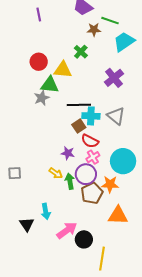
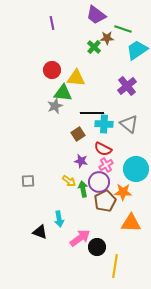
green cross: (81, 52) -> (94, 47), moved
brown square: (79, 126) -> (78, 134), moved
black triangle: (27, 224) -> (40, 232), turned -35

